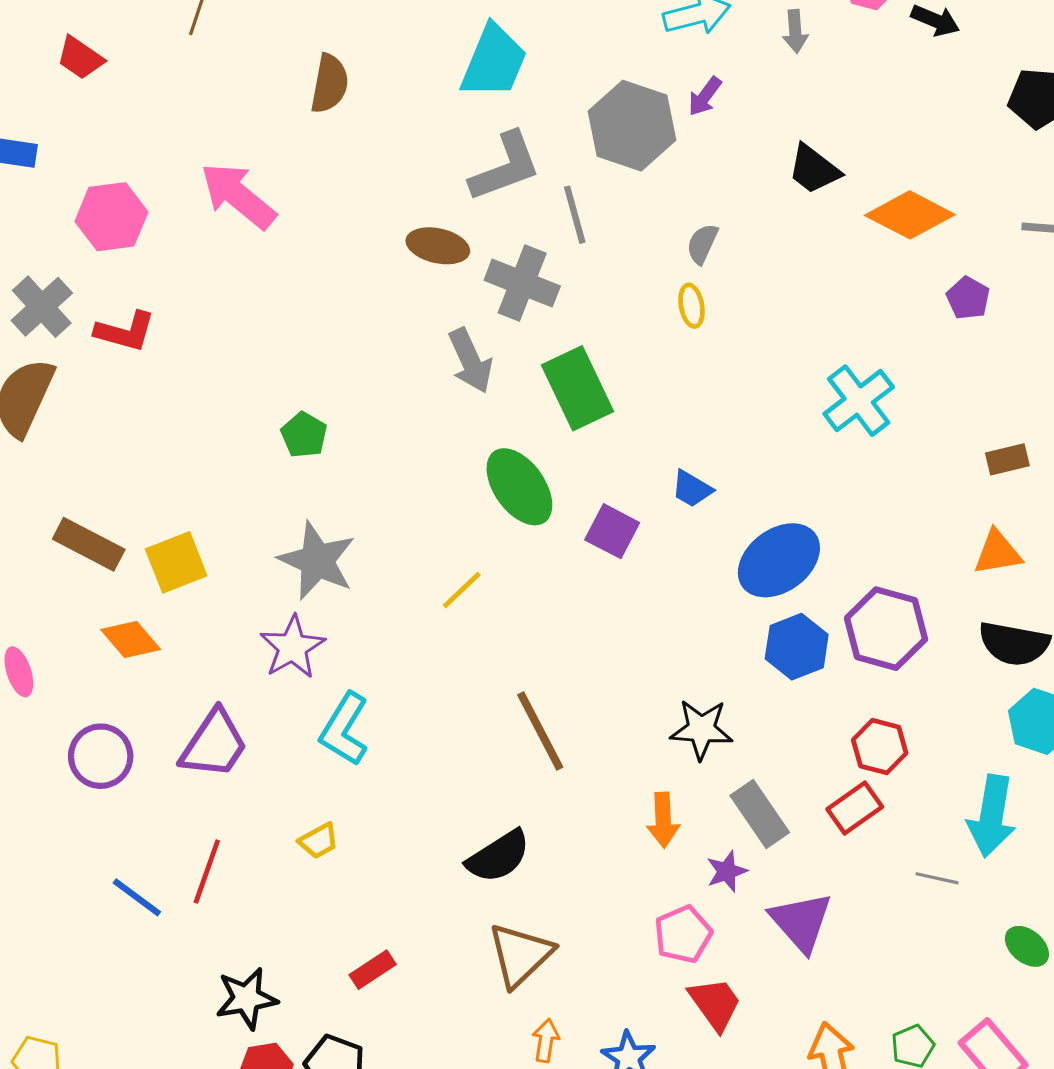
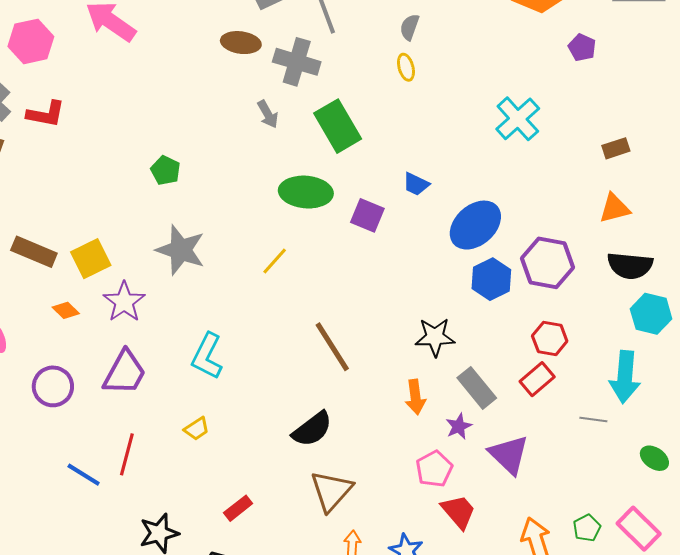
gray arrow: (470, 361) -> (268, 114), size x0.7
green ellipse: (519, 487) -> (306, 192), turned -45
orange diamond: (131, 640) -> (66, 310), size x0.7
purple star: (292, 647) -> (124, 302), moved

